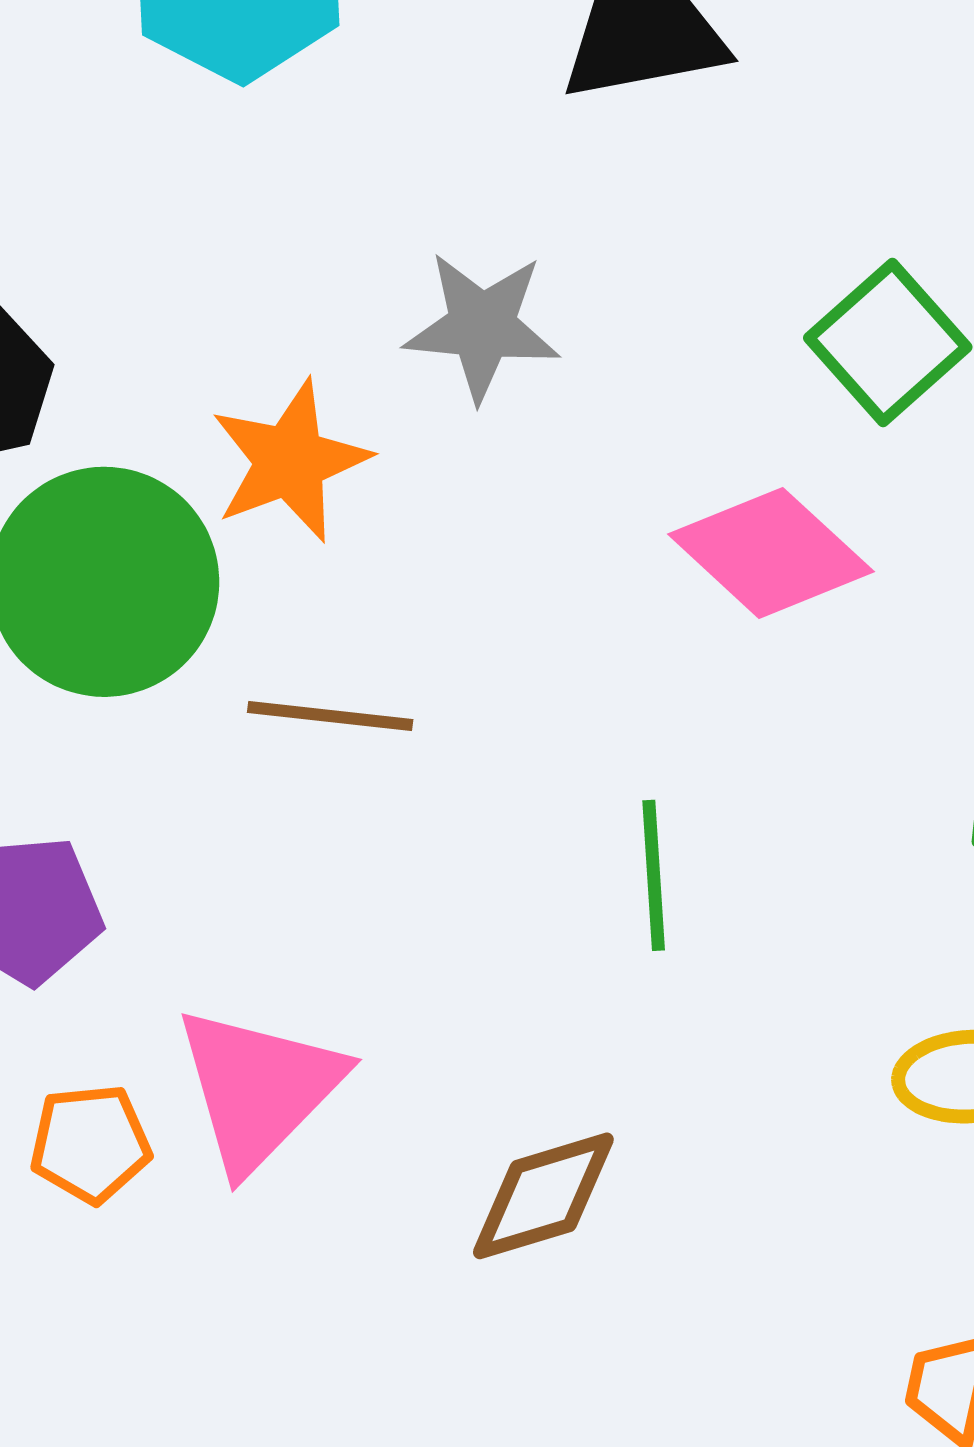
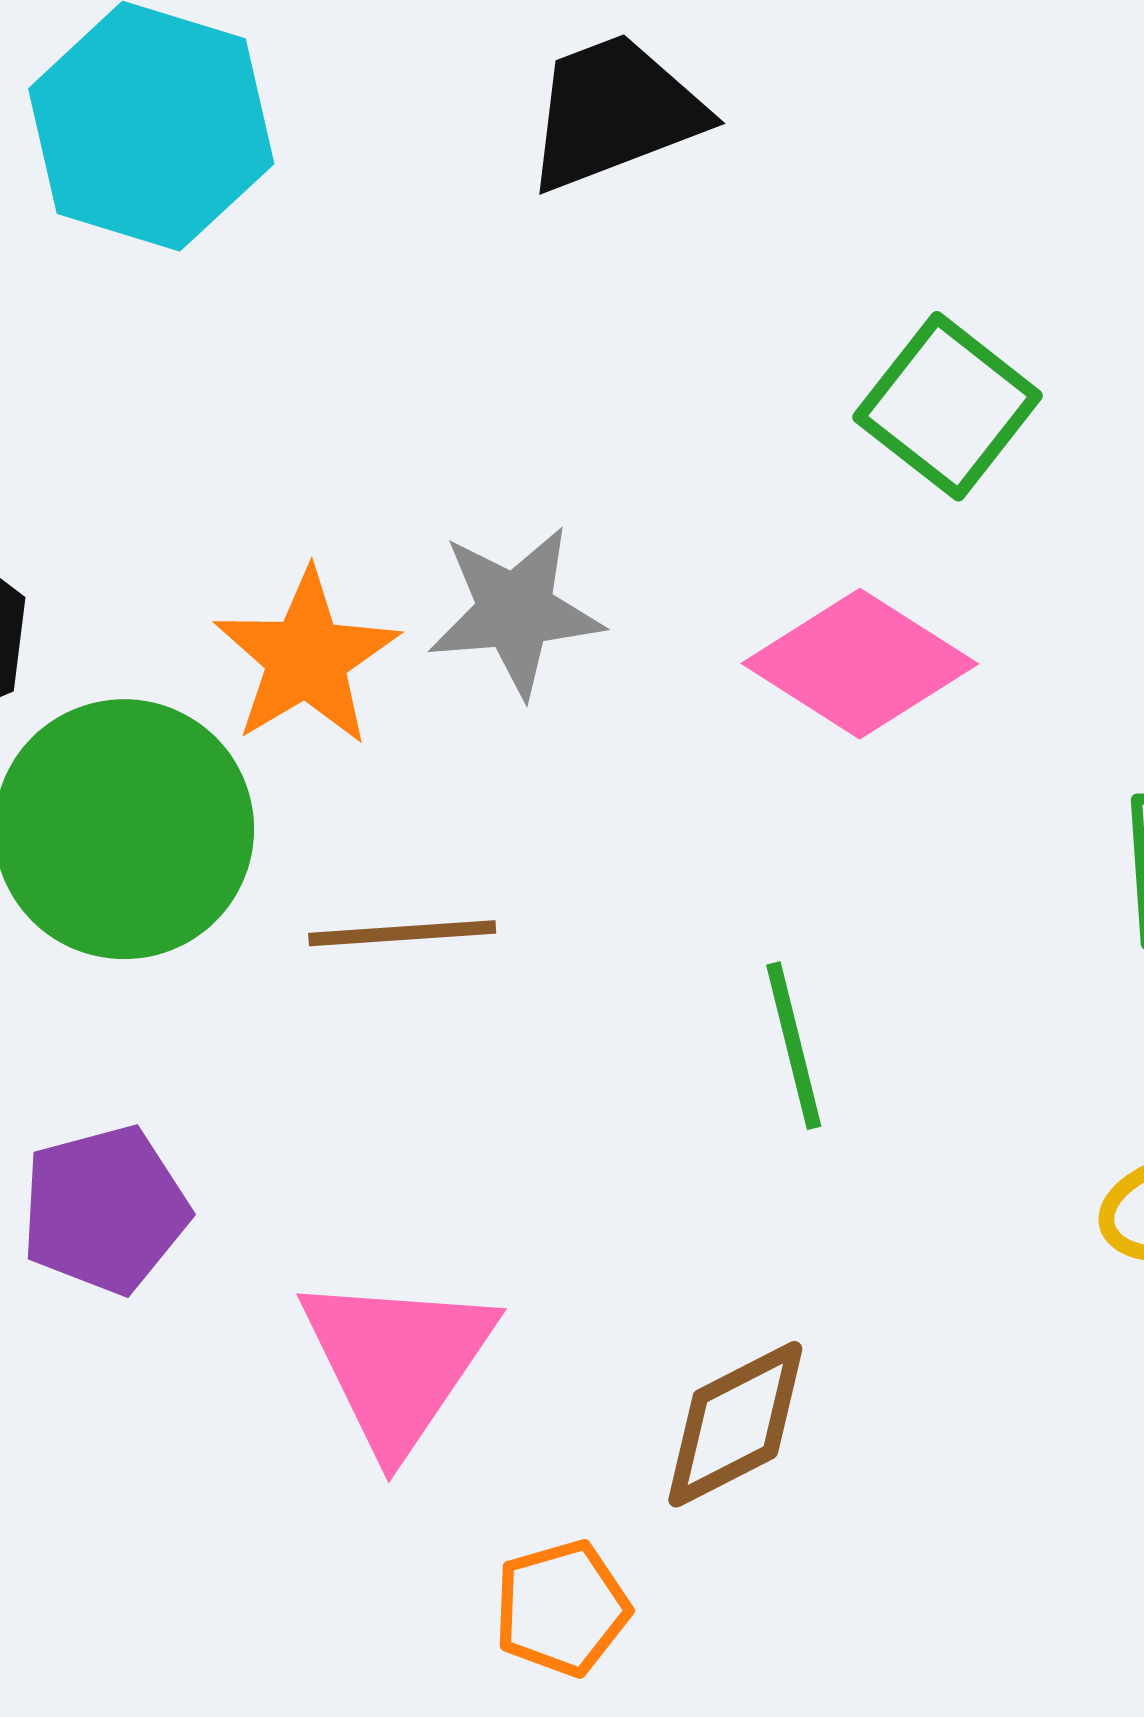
gray star: (482, 326) -> (515, 611), moved
orange pentagon: (90, 1144) -> (562, 1608), moved

